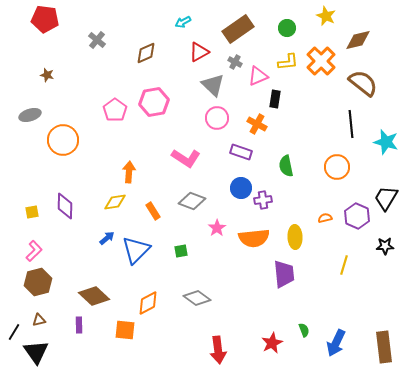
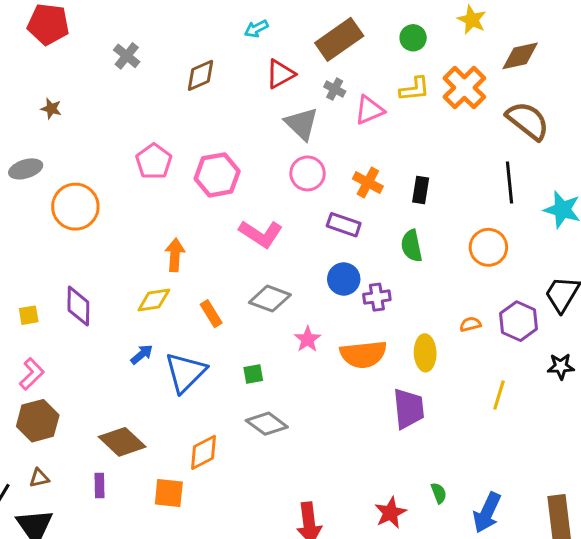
black rectangle: (275, 99) -> (421, 190), moved
pink hexagon: (154, 102) -> (217, 175), moved
gray diamond: (197, 298) -> (267, 424), moved

